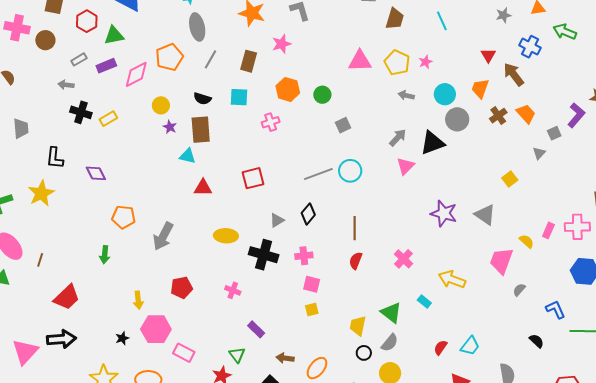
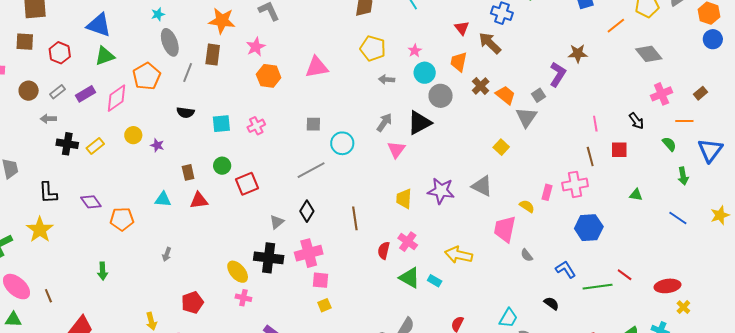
green triangle: (114, 35) -> (105, 56), moved
brown circle: (45, 40) -> (29, 91), moved
brown rectangle: (249, 61) -> (213, 55), moved
pink triangle: (360, 61) -> (317, 67), moved
pink star: (426, 62) -> (415, 51), moved
orange hexagon: (288, 89) -> (269, 76), moved
green circle: (322, 95) -> (222, 166), moved
cyan square: (239, 97) -> (221, 124), moved
yellow circle: (161, 105) -> (133, 135), moved
orange trapezoid: (526, 114) -> (506, 95), moved
gray square: (343, 125) -> (313, 124), moved, turned 35
brown rectangle: (201, 130) -> (188, 172), moved, size x0.6
gray triangle: (539, 153) -> (526, 117), size x1.6
cyan triangle: (188, 156) -> (163, 199), moved
cyan circle: (350, 171) -> (342, 143), moved
orange pentagon: (124, 217) -> (122, 219), moved
gray arrow: (163, 236) -> (167, 254), size x0.5
yellow ellipse: (226, 236) -> (238, 272), moved, turned 55
green arrow: (105, 255) -> (103, 271), moved
pink cross: (304, 256) -> (309, 253), size x1.5
brown line: (40, 260) -> (48, 296), turned -32
red semicircle: (356, 261) -> (384, 250), moved
gray semicircle: (519, 290) -> (527, 255), turned -72
green triangle: (391, 313) -> (410, 278), moved
yellow trapezoid: (358, 326) -> (404, 199), moved
cyan trapezoid: (470, 346) -> (508, 318), moved

